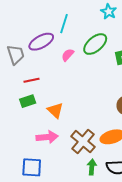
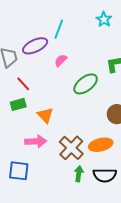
green ellipse: (95, 44) -> (86, 84), moved
red line: (32, 80) -> (23, 84), turned 56

